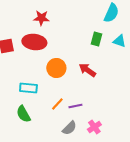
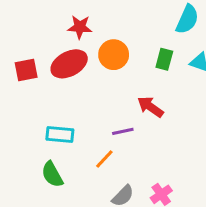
red ellipse: (34, 42) -> (69, 64), turned -35
orange circle: (56, 68) -> (114, 55), moved
purple line: (75, 106) -> (123, 131), moved

